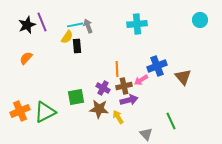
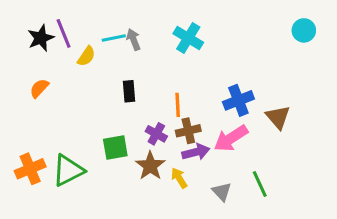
cyan cross: (137, 24) -> (188, 38), moved, turned 36
yellow semicircle: (67, 37) -> (86, 56), moved
black rectangle: (77, 46) -> (129, 91), moved
pink arrow: (141, 80) -> (231, 138), moved, size x1.6
brown star: (99, 109) -> (150, 166), turned 30
gray triangle: (146, 134) -> (222, 192), moved

